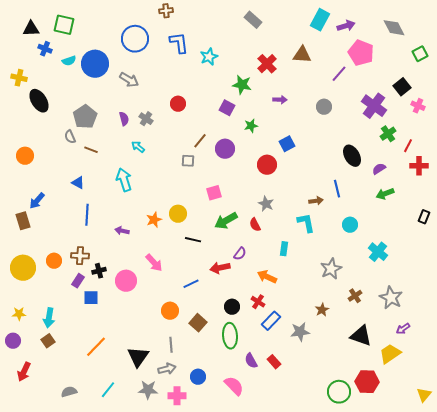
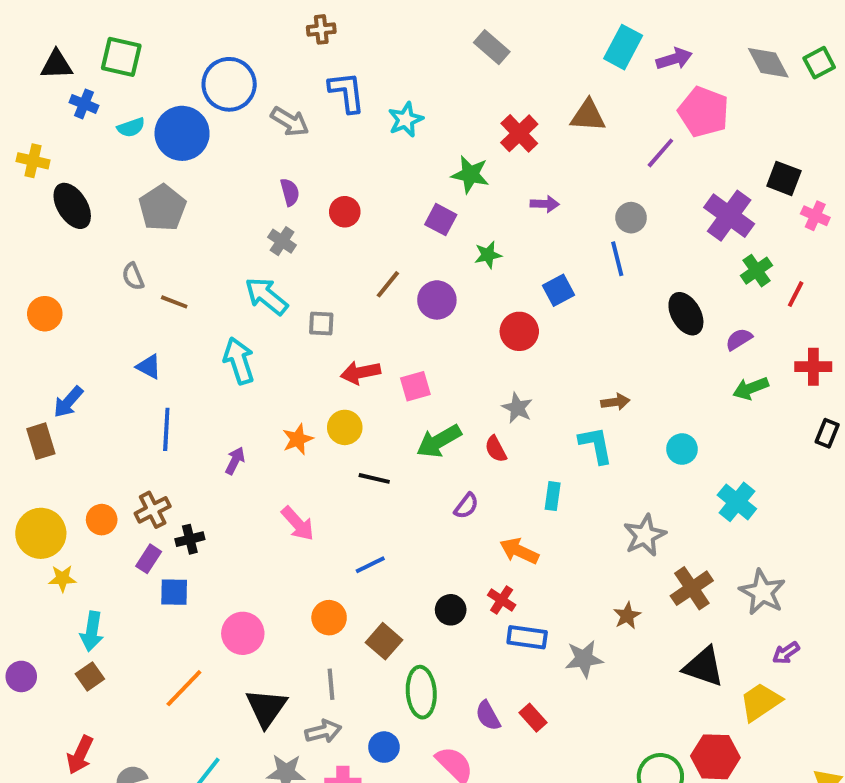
blue circle: (135, 39) -> (229, 84), moved
green square: (420, 54) -> (819, 63), moved
gray arrow: (129, 80) -> (290, 122), moved
black square: (402, 87) -> (784, 178), turned -30
gray pentagon: (85, 117) -> (162, 208), moved
purple semicircle: (124, 119) -> (290, 192), moved
cyan arrow: (138, 147) -> (266, 296), size x1.6
gray square: (188, 161) -> (321, 324), moved
red cross: (419, 166) -> (813, 367), moved
blue line: (337, 189) -> (617, 259), moved
purple arrow: (122, 231) -> (235, 461), turned 104
brown cross: (80, 256) -> (153, 510), turned -30
red arrow: (220, 268) -> (360, 373), moved
pink circle: (126, 281) -> (243, 633), moved
brown cross: (355, 296) -> (692, 588), size x1.5
yellow star: (19, 314) -> (62, 578), moved
blue rectangle: (271, 321) -> (527, 637), turned 54
green ellipse: (230, 336) -> (421, 692), moved
red arrow: (24, 372) -> (80, 755), moved

